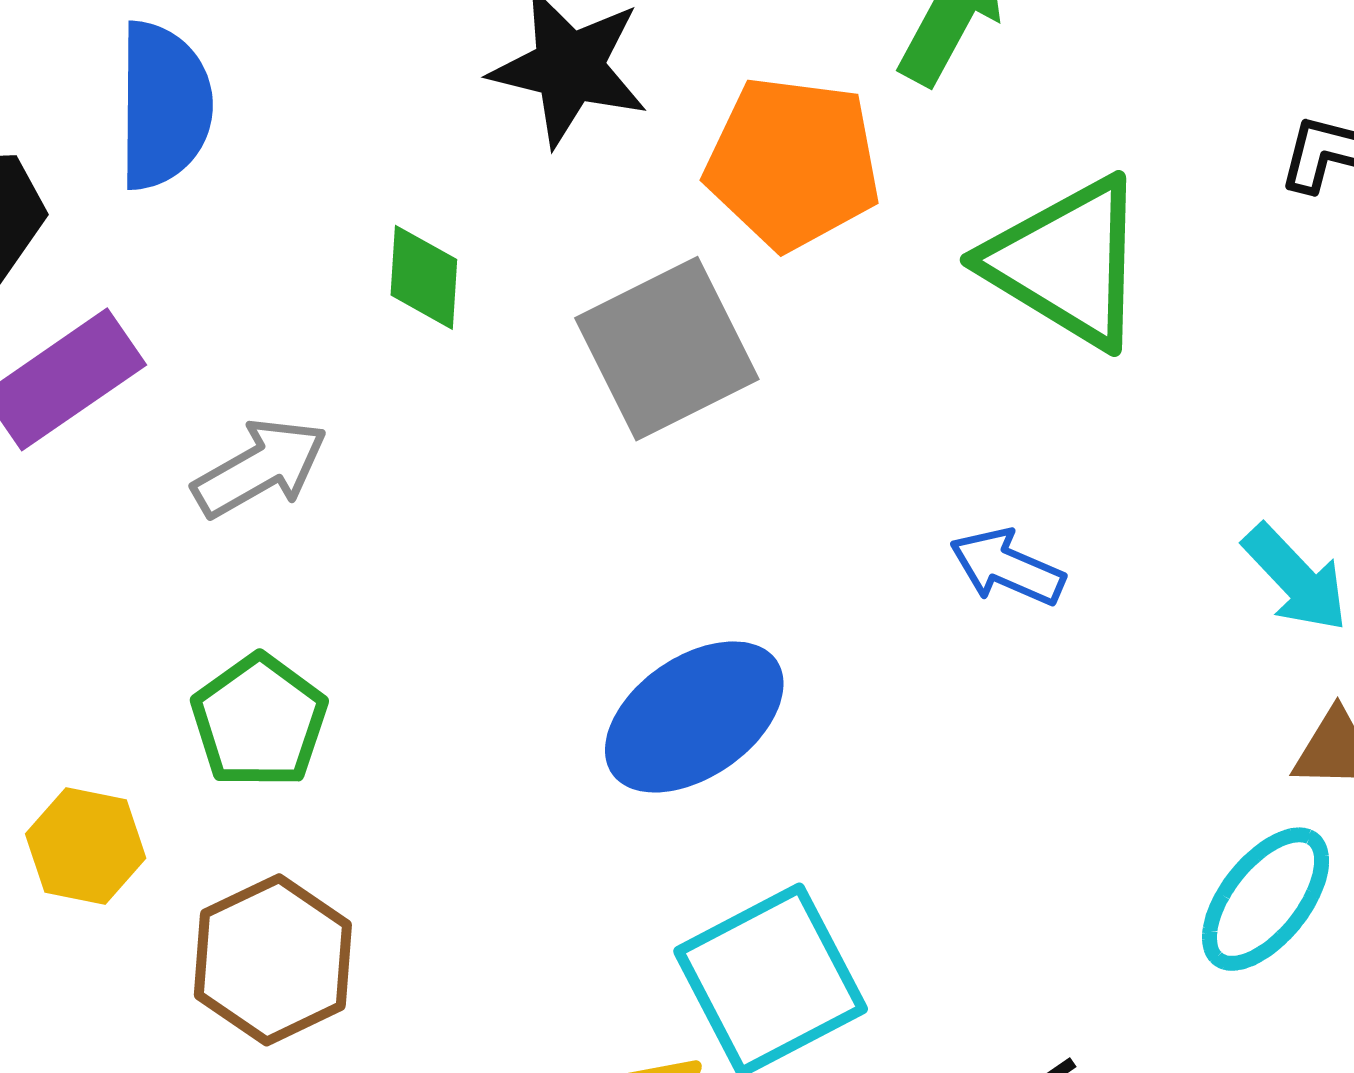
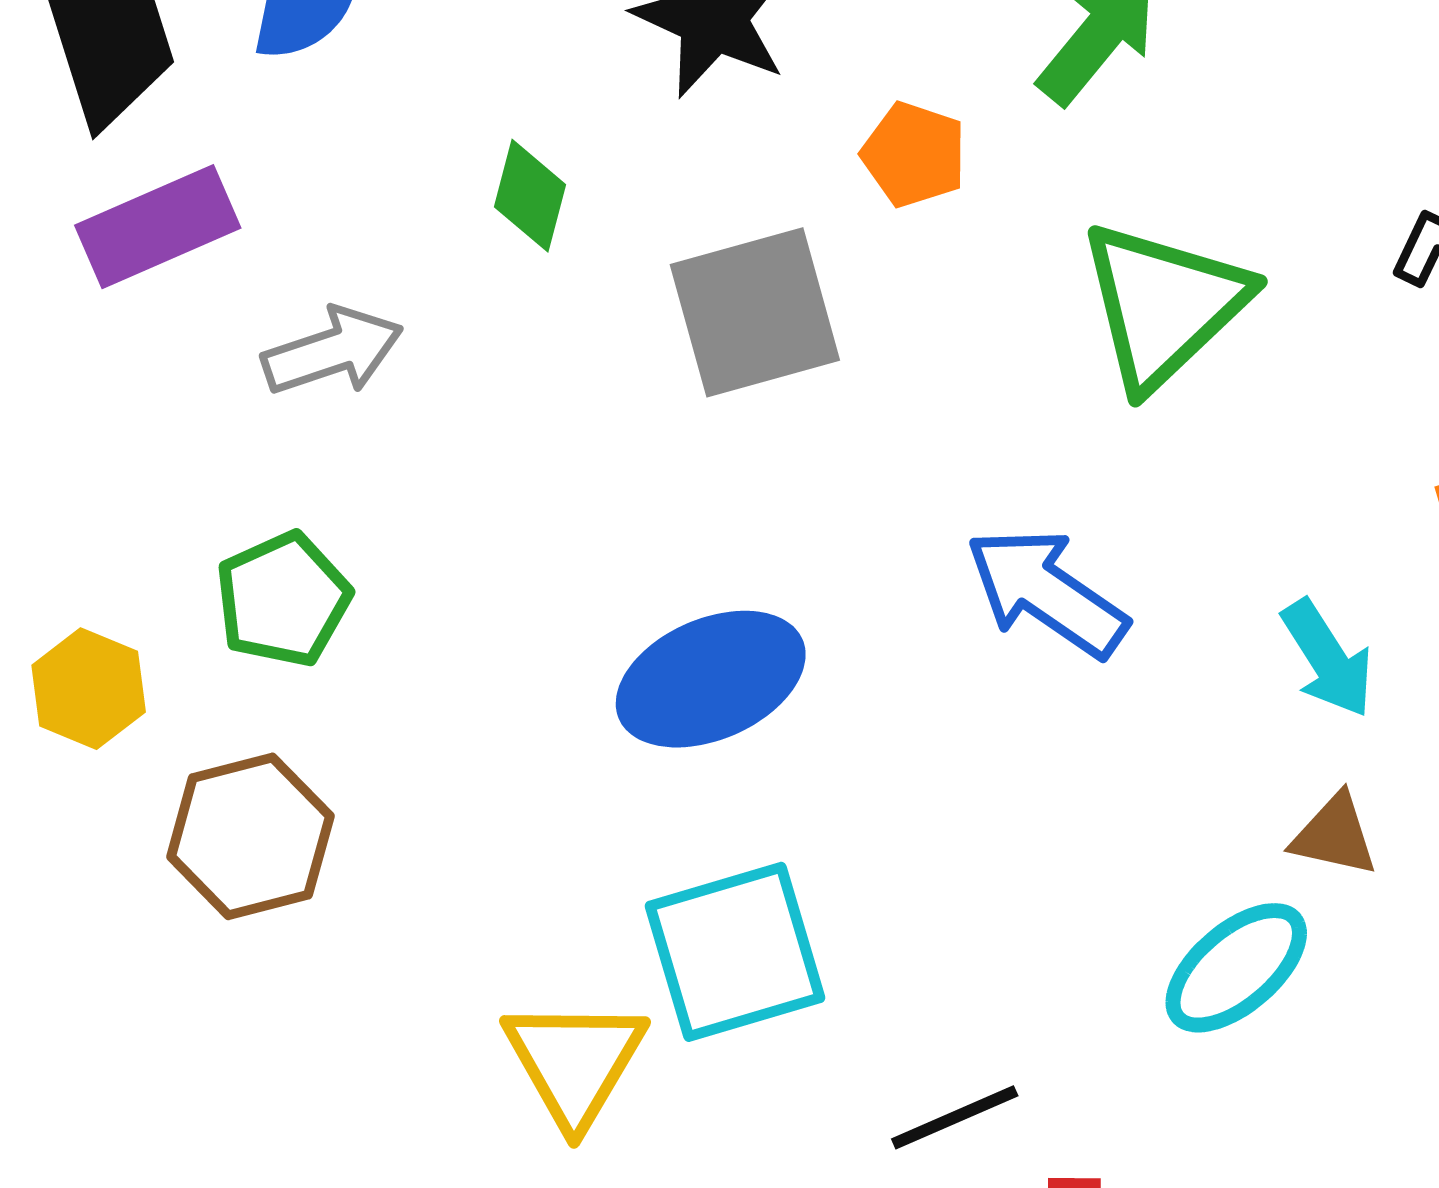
orange pentagon: (793, 163) -> (914, 154), size x0.6
green triangle: (1067, 262) -> (1164, 305), turned 34
blue arrow: (1007, 567) -> (1047, 592), size x1.5

